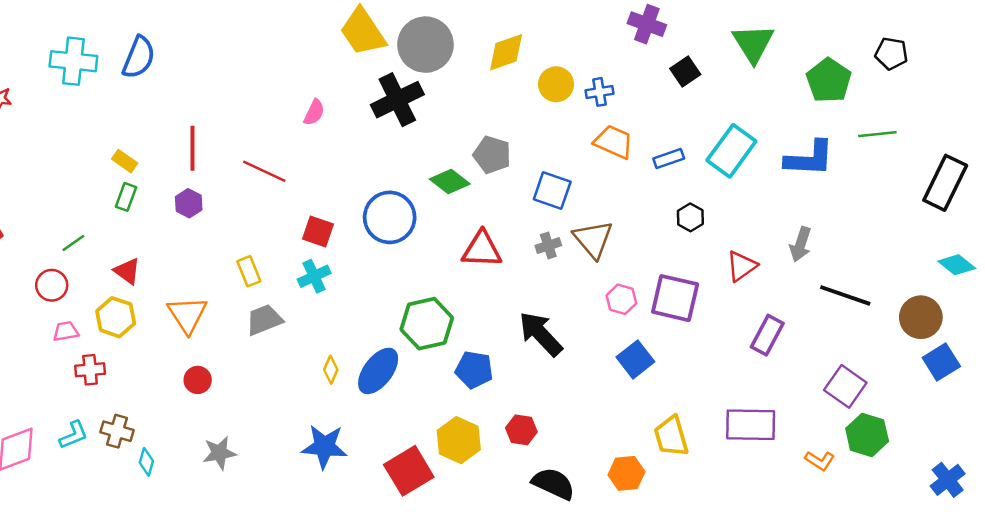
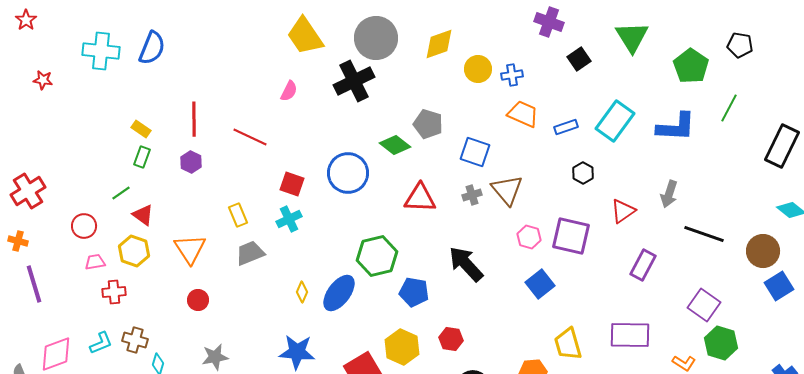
yellow trapezoid: (363, 32) -> (305, 36), moved
green line: (877, 134) -> (729, 108), turned -56
green line: (73, 243) -> (121, 193), moved

